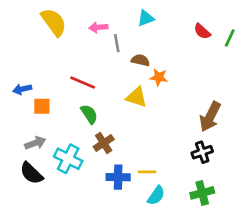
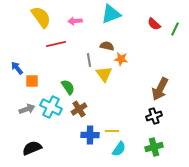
cyan triangle: (146, 18) -> (111, 14), size x1.5
gray line: (117, 43) -> (89, 60), moved
red line: (83, 83) -> (56, 44), moved, turned -36
blue arrow: (22, 89) -> (17, 68), turned 64
yellow triangle: (136, 97) -> (104, 74), turned 36
cyan cross: (68, 159) -> (51, 107), moved
black semicircle: (31, 173) -> (32, 148), moved, turned 114

